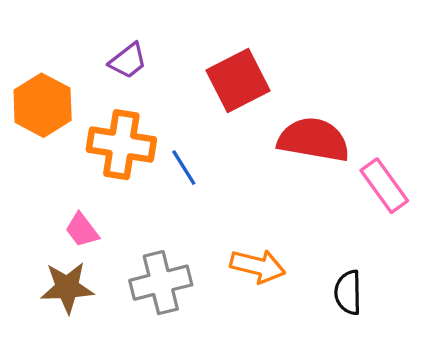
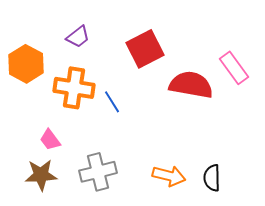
pink rectangle: (384, 186) -> (234, 68), moved
orange arrow: (258, 266) -> (169, 176), moved

